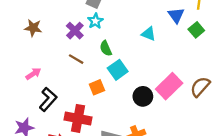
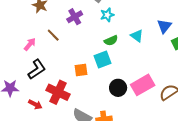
cyan star: (95, 21) -> (107, 15), moved
green semicircle: (106, 48) -> (111, 41), moved, turned -104
brown line: (76, 59) -> (53, 35), moved
pink arrow: (33, 74) -> (30, 44), turned -32

